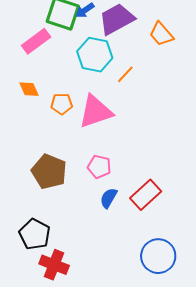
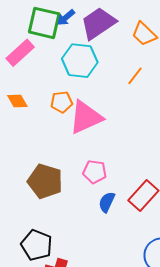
orange line: (125, 74) -> (135, 76), moved
orange pentagon: (62, 104) -> (62, 102), moved

